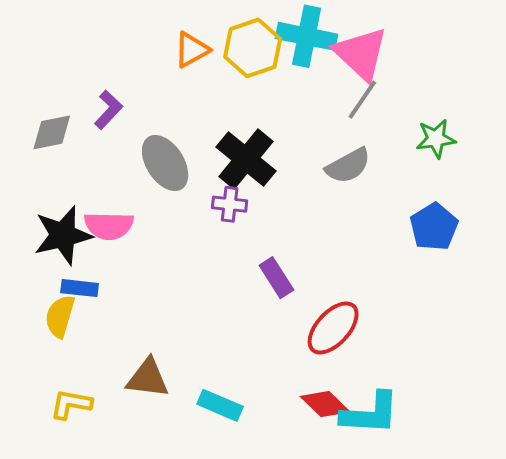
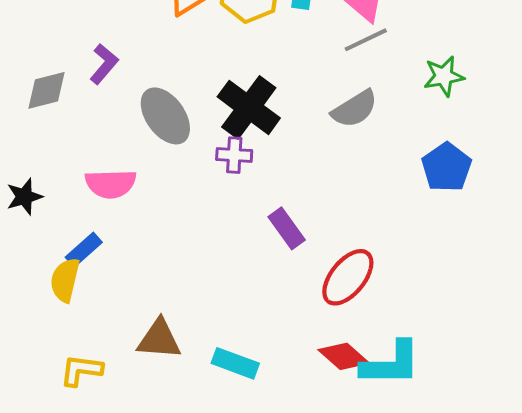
gray line: (362, 100) -> (366, 40), turned 33
black star: (63, 235) -> (24, 197), moved, size x0.6
blue rectangle: (80, 288) -> (84, 250), turned -45

